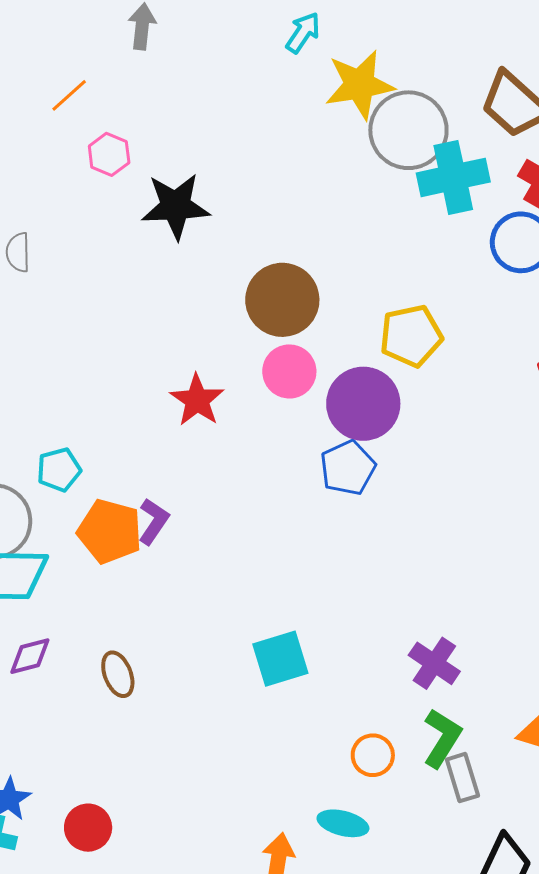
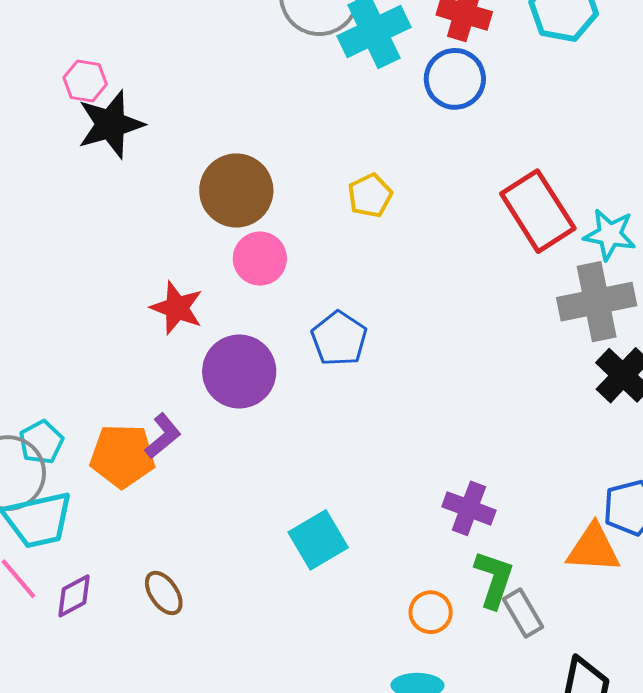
pink hexagon: (109, 154) -> (85, 81), moved
yellow pentagon: (411, 336) -> (370, 196), size x0.7
purple circle: (363, 404) -> (239, 371), moved
cyan pentagon: (59, 470) -> (41, 442), moved
purple L-shape: (154, 521) -> (163, 436), turned 30

